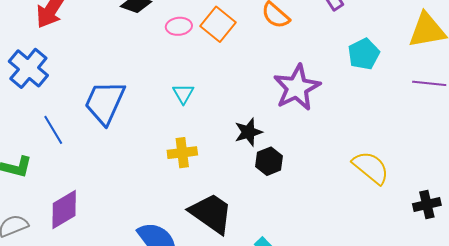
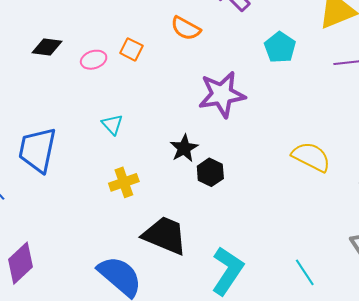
orange square: (218, 24) -> (131, 49), size x0.7
purple star: (297, 88) -> (222, 94), turned 30

